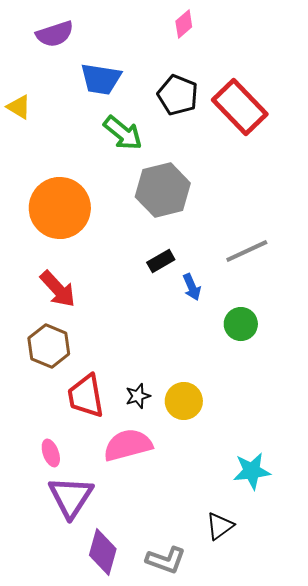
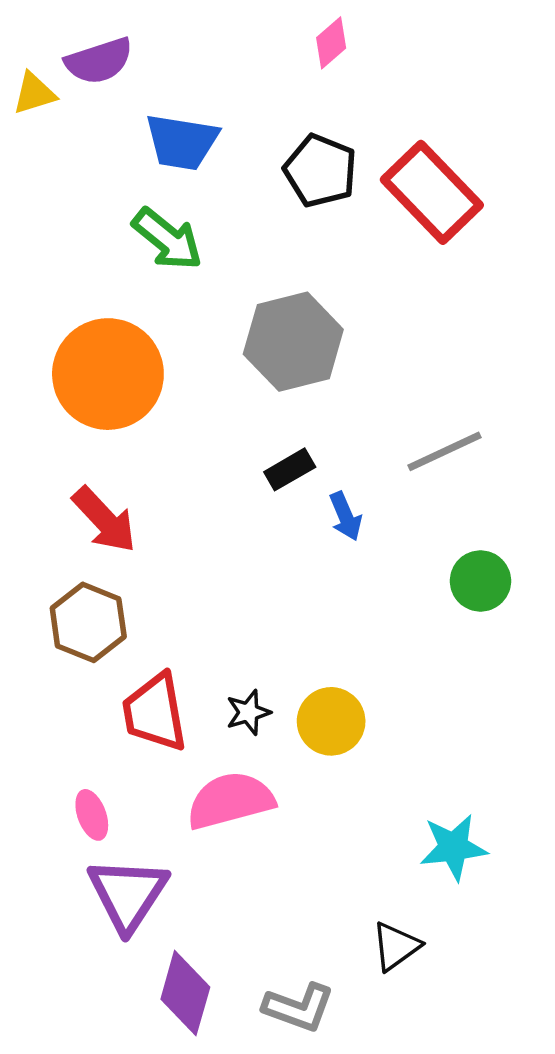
yellow triangle: (19, 107) -> (34, 93), moved, turned -48
green arrow: (123, 133) -> (167, 239), moved
green circle: (241, 324) -> (480, 581), moved

